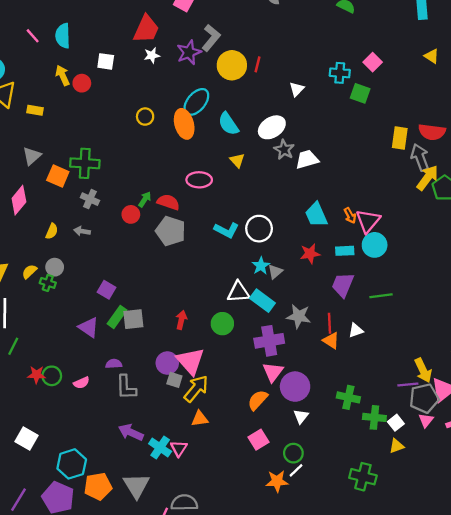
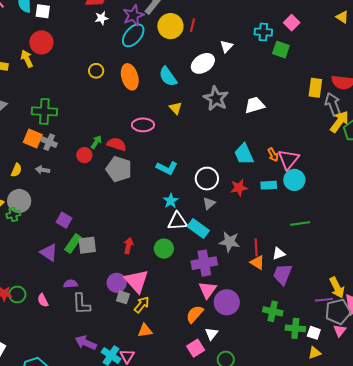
white square: (106, 61) -> (43, 11), moved
yellow arrow: (63, 75) -> (27, 59), moved
red circle: (82, 83) -> (41, 42), size x1.5
cyan ellipse: (196, 102) -> (133, 35), moved
white ellipse: (272, 127) -> (203, 63), moved
gray star: (284, 150) -> (216, 98), size x1.4
white trapezoid: (307, 159) -> (255, 105), moved
orange square: (58, 176) -> (33, 139), moved
white circle: (259, 229) -> (207, 179), moved
cyan star: (261, 266) -> (171, 201), moved
gray circle: (55, 267) -> (19, 201), size x1.5
green cross: (48, 283) -> (13, 215), turned -32
purple trapezoid: (343, 285) -> (283, 274), moved
pink semicircle: (81, 383) -> (43, 300), turned 88
yellow arrow: (196, 389) -> (142, 305), size x0.7
white triangle: (301, 416) -> (211, 334), moved
white square: (396, 423) -> (314, 333), turned -32

